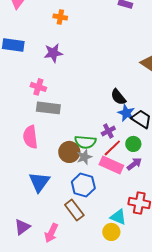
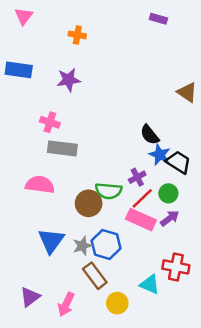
pink semicircle: (30, 137) -> (40, 185), turned 105
gray star: (84, 157) -> (82, 246), moved
yellow circle: (111, 232) -> (117, 303), moved

